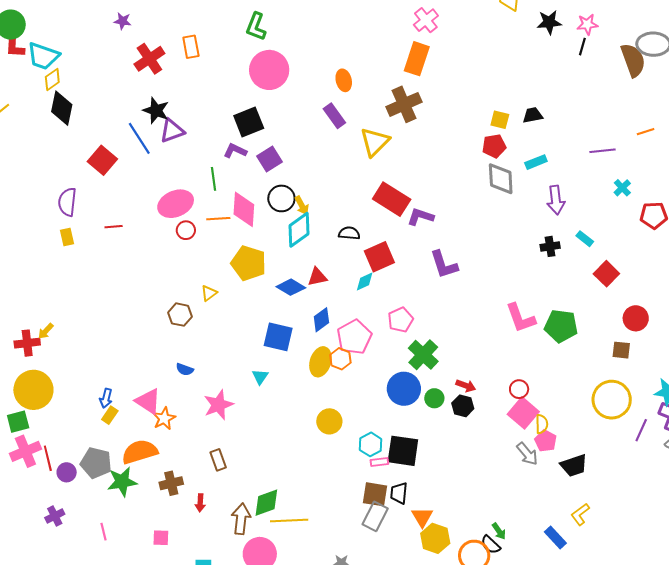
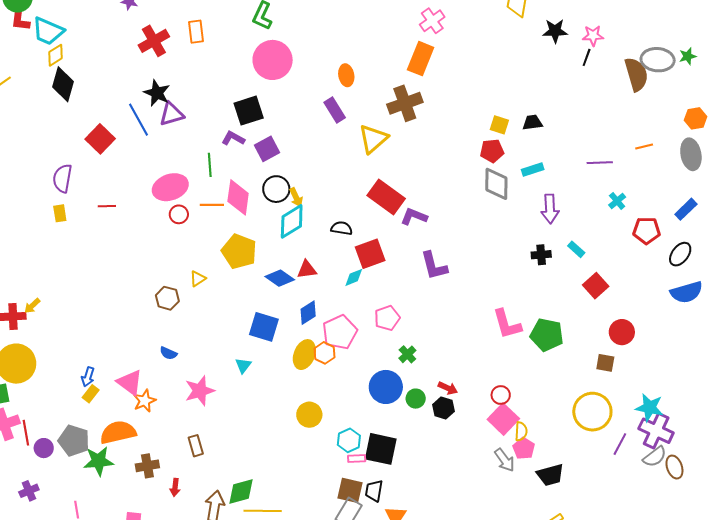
green cross: (423, 355) -> (407, 354), size x0.6

